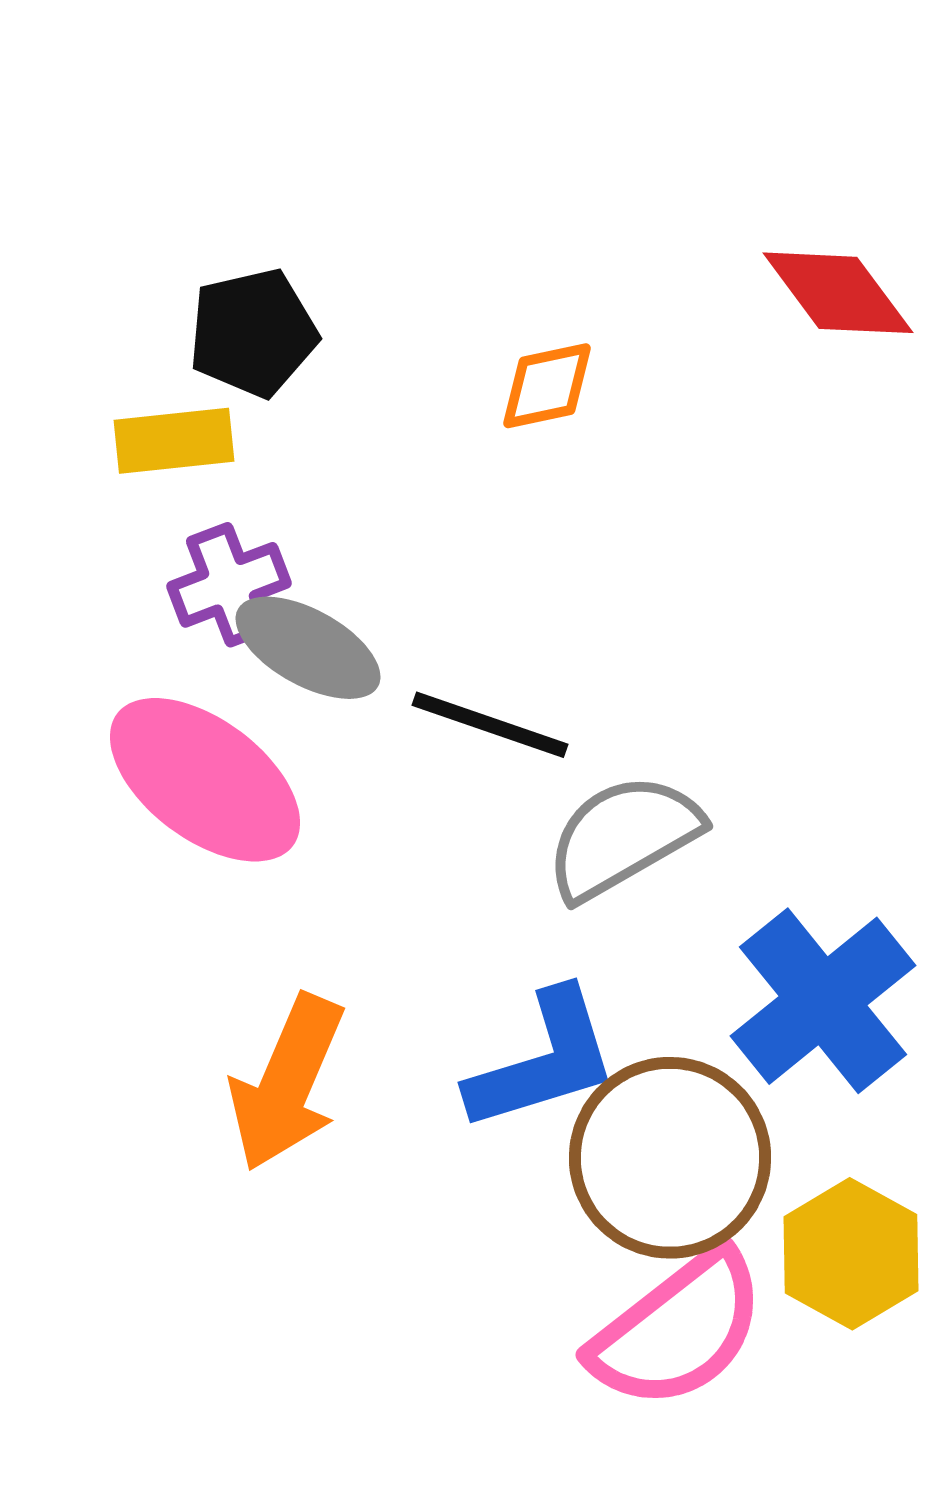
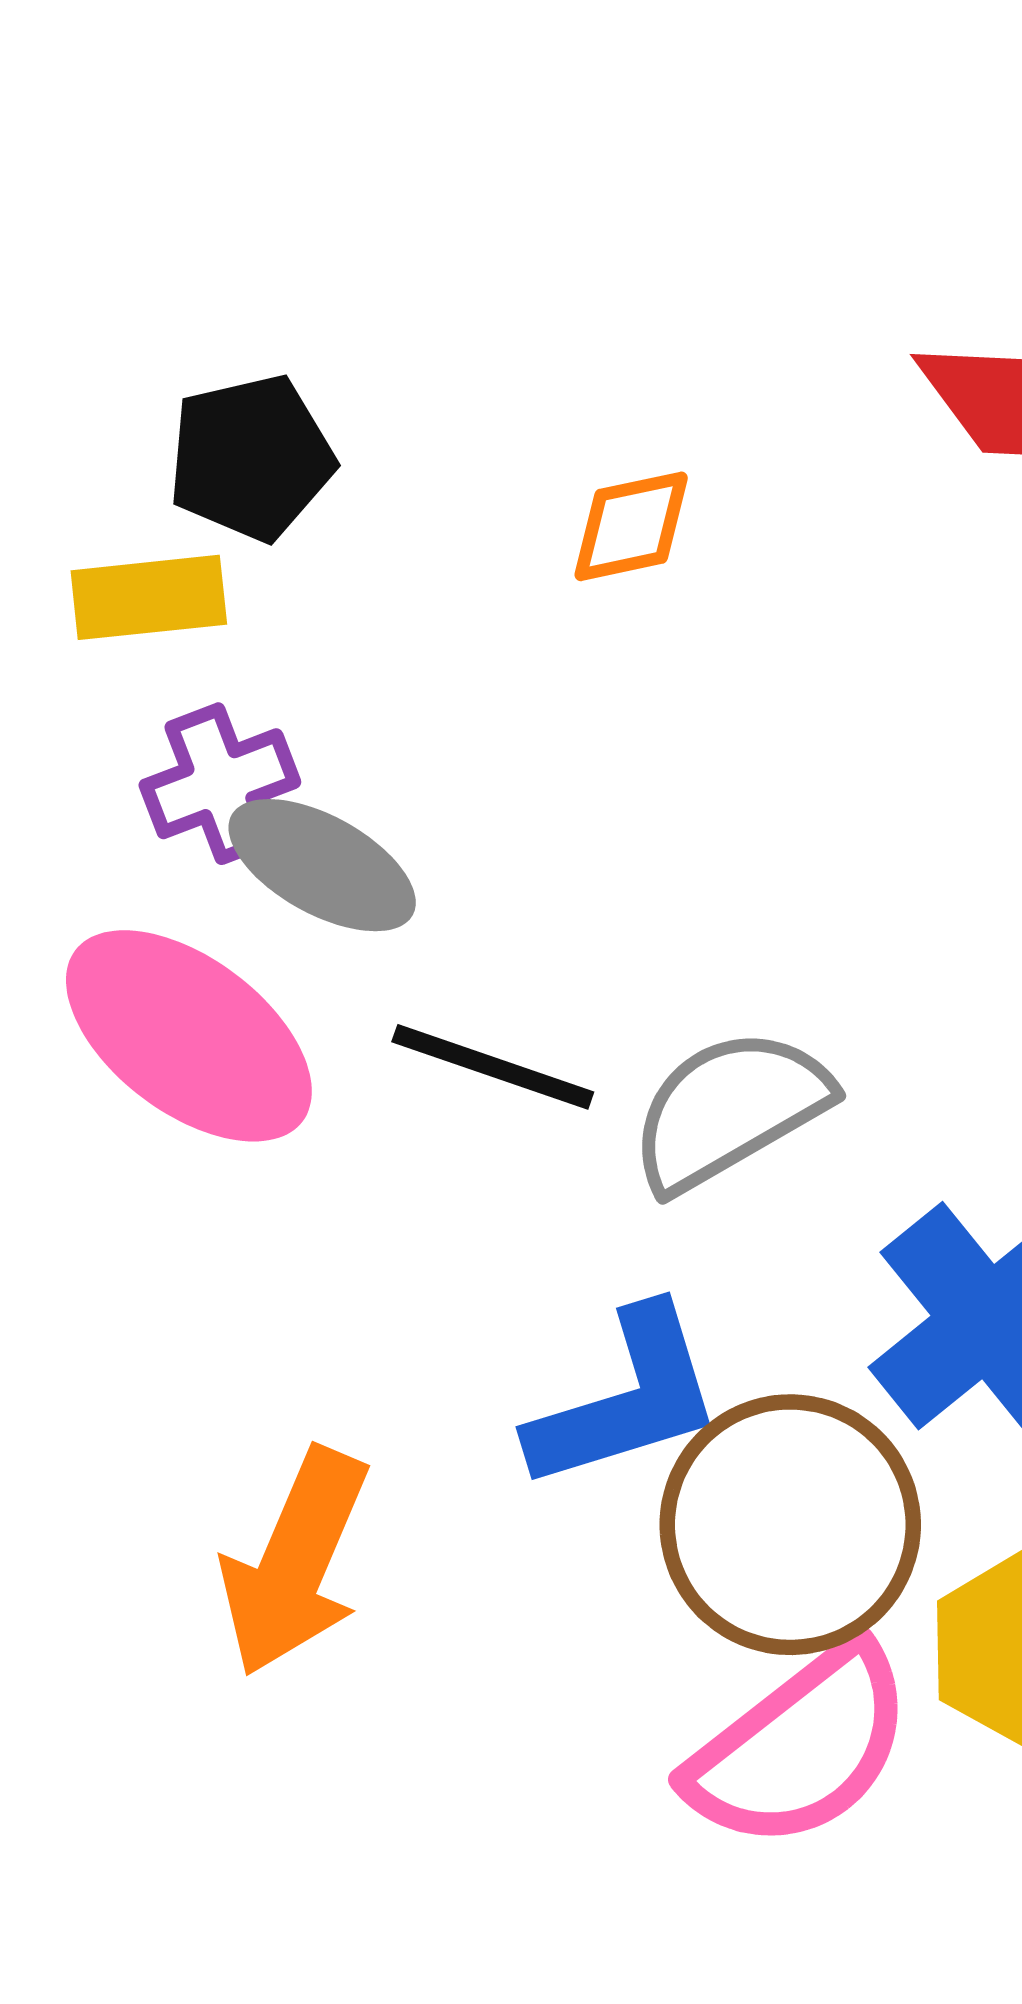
black line: (490, 725) -> (493, 1067), moved
orange arrow: (287, 1083) -> (295, 1562), moved

